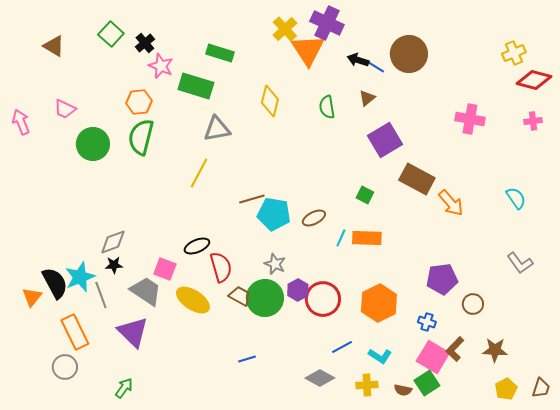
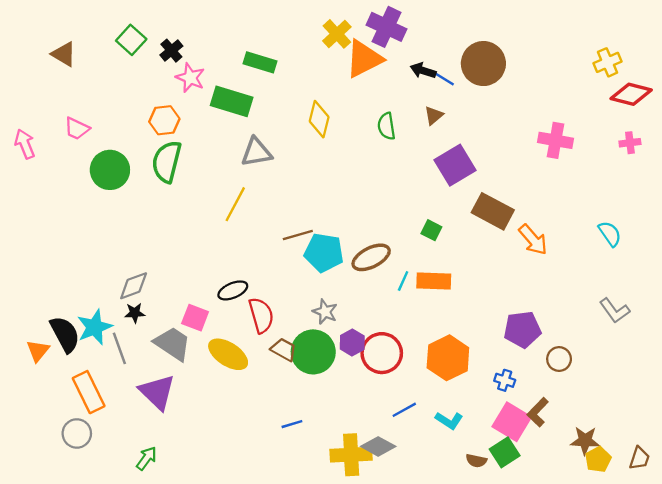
orange triangle: (308, 50) -> (364, 59), turned 36
brown ellipse: (314, 218) -> (371, 257), size x1.4
brown star: (495, 350) -> (585, 441), moved
yellow cross: (367, 385) -> (351, 455), moved, size x1.6

